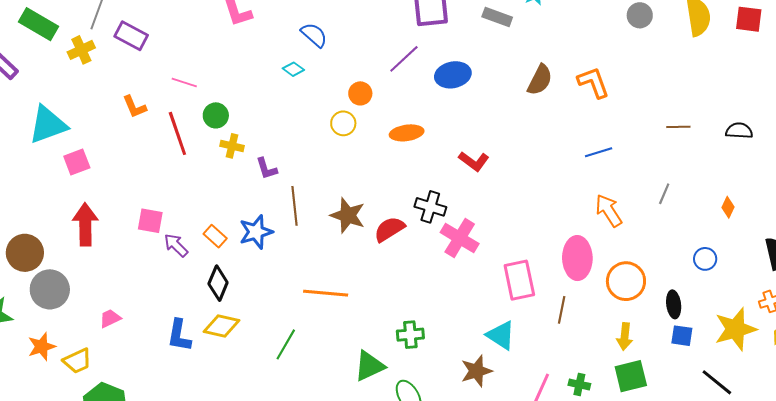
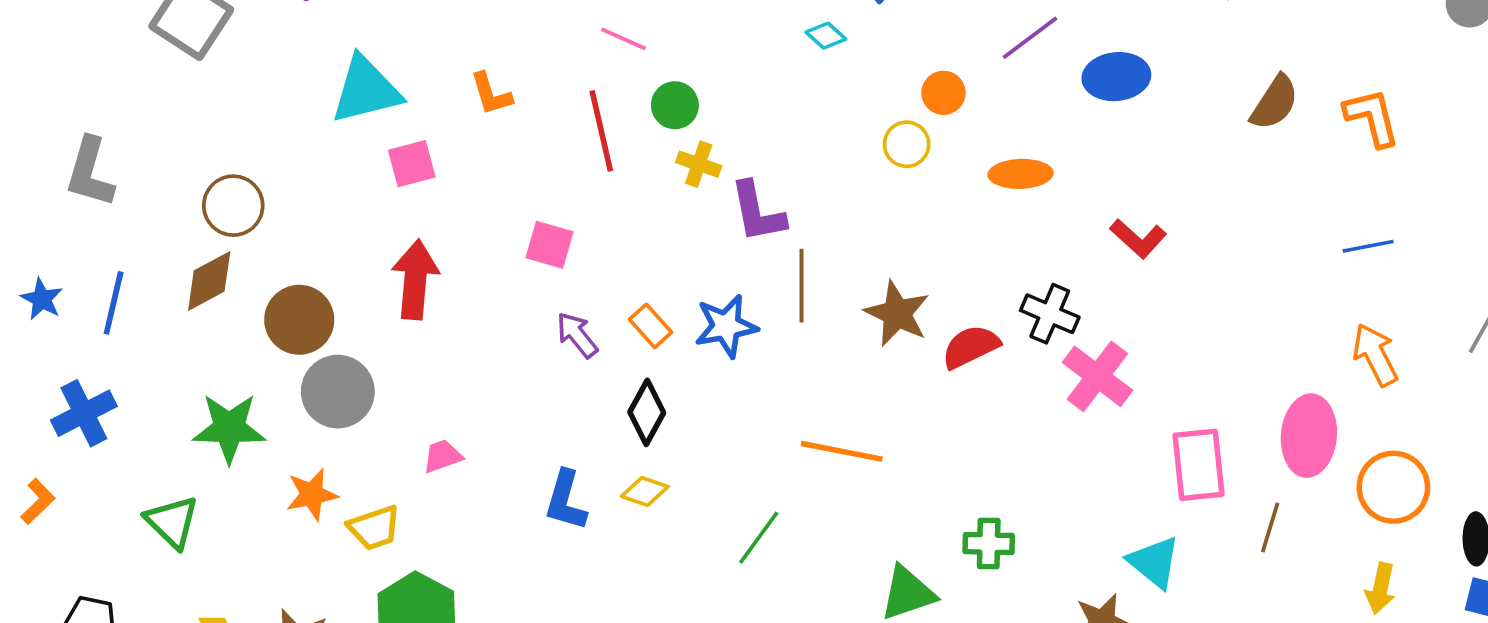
orange L-shape: (134, 107) -> (491, 94), moved
purple L-shape: (267, 168) -> (757, 212), size x1.5
pink square: (150, 221) -> (550, 245), moved
yellow diamond: (221, 326) -> (645, 491), size x0.7

